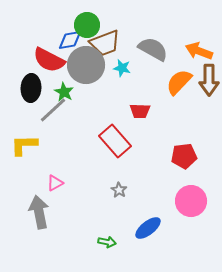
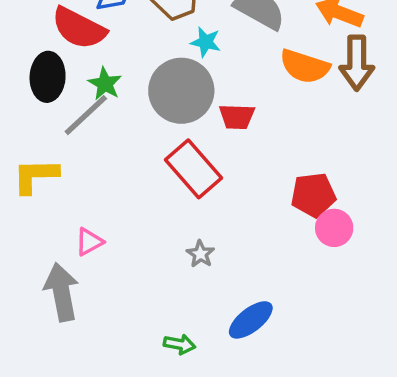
gray circle: (86, 65) -> (181, 91), moved
orange semicircle: (179, 82) -> (305, 66), turned -116
pink circle: (191, 201) -> (334, 228), moved, size x0.7

